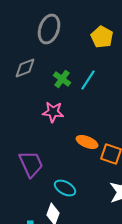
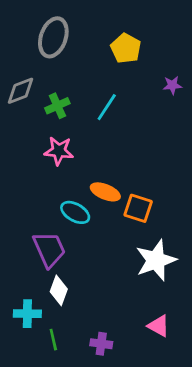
green cross: (62, 79) -> (57, 106), moved, turned 30
purple trapezoid: (31, 164) -> (49, 249), moved
cyan ellipse: (65, 188) -> (75, 212), moved

